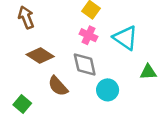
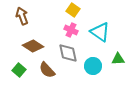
cyan circle: (108, 90) -> (93, 66), moved
green square: (22, 104) -> (19, 70), moved

